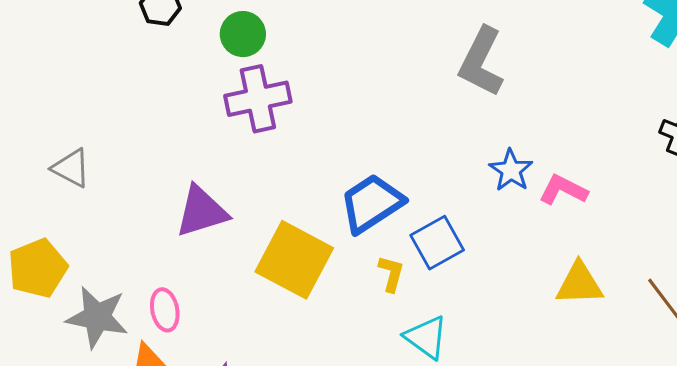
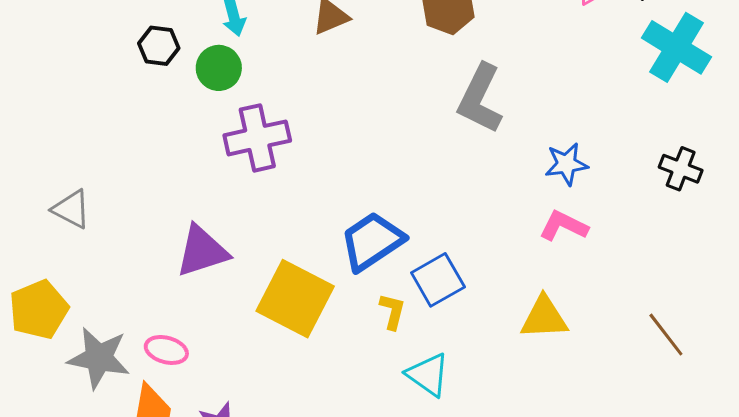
green circle: (243, 34) -> (219, 68), moved
blue star: (511, 170) -> (566, 164), moved, turned 30
yellow triangle: (579, 284) -> (544, 318), moved
pink ellipse: (165, 310) -> (166, 350), turned -63

